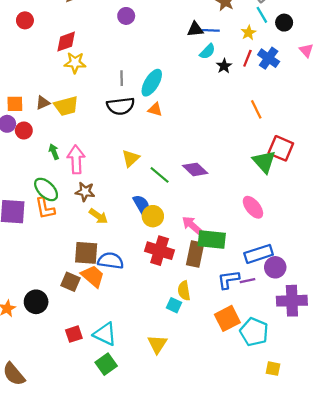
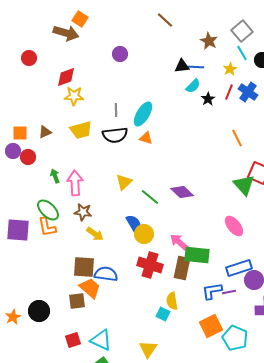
yellow trapezoid: (66, 106) -> (81, 130), moved
brown square: (71, 282) -> (77, 301), moved, turned -30

